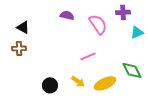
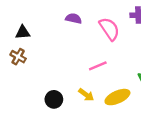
black triangle: (23, 27) -> (23, 32), turned -32
brown cross: (19, 48) -> (18, 57), turned 32

